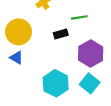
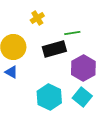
black rectangle: (61, 34) -> (54, 49), size x1.6

